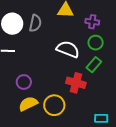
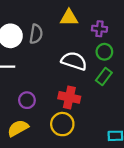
red cross: (76, 83) -> (69, 97), moved
yellow semicircle: (28, 104) -> (18, 128), moved

